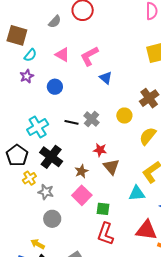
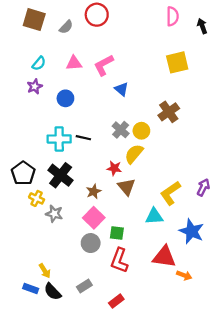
brown square: (17, 35) -> (34, 20), moved
pink triangle: (62, 55) -> (74, 63), turned -35
gray cross: (91, 119) -> (121, 130), moved
cyan cross: (38, 127) -> (59, 139), moved, turned 30
yellow semicircle: (148, 136) -> (134, 154), moved
yellow cross: (29, 178) -> (37, 198), turned -32
gray circle: (52, 219) -> (91, 243), moved
yellow arrow: (38, 244) -> (45, 271), turned -152

